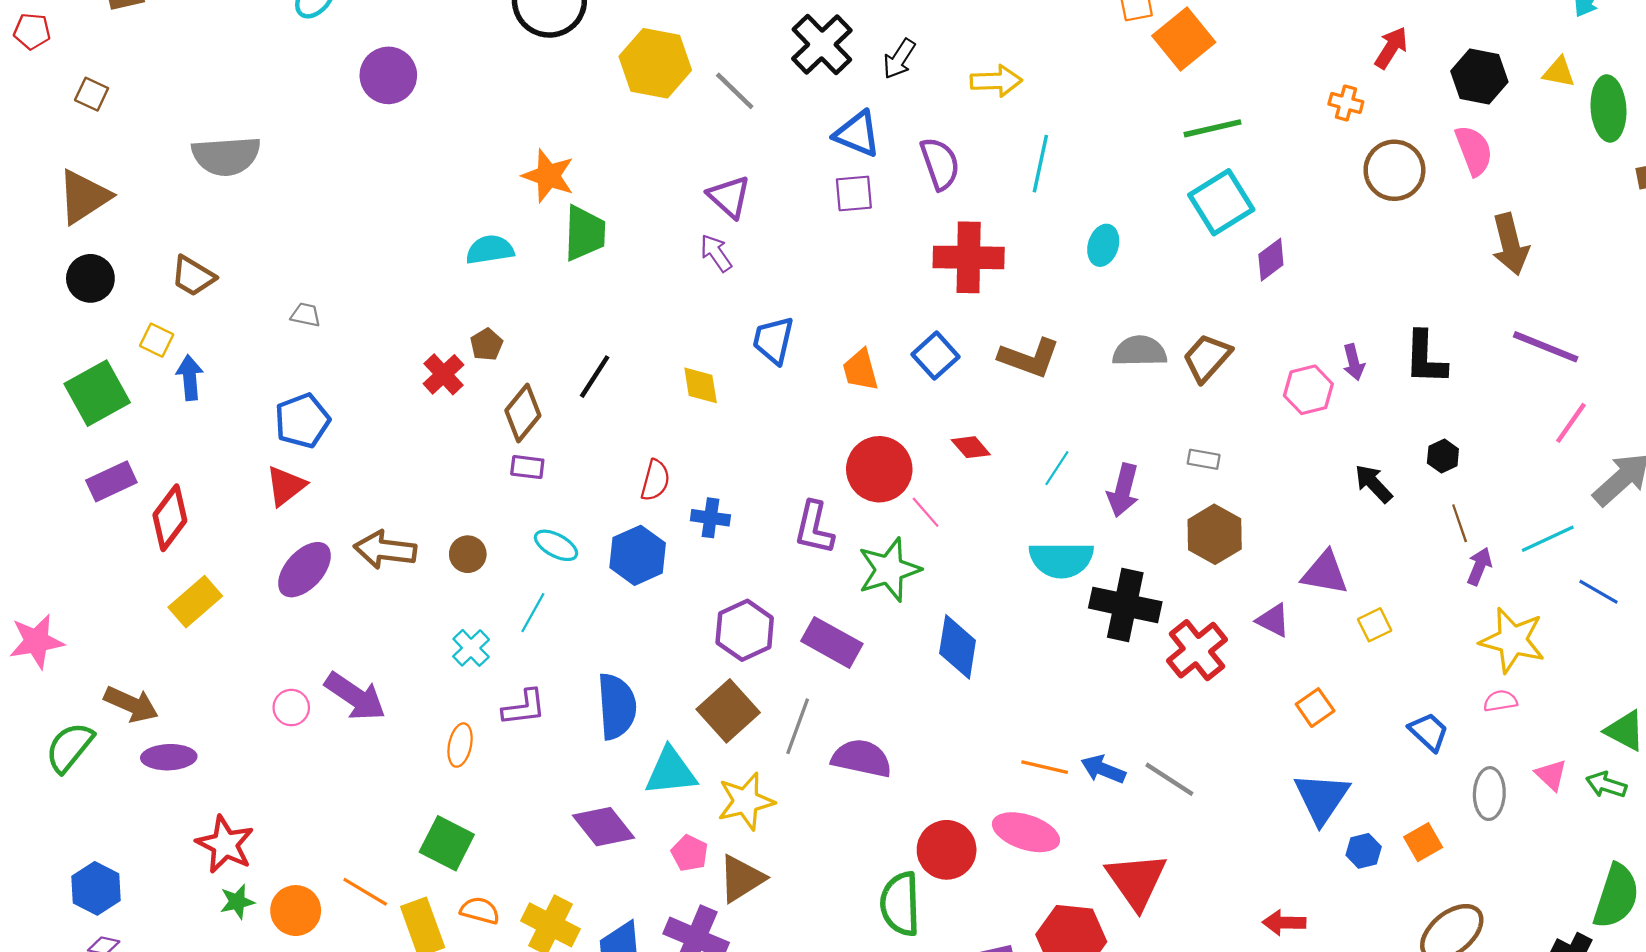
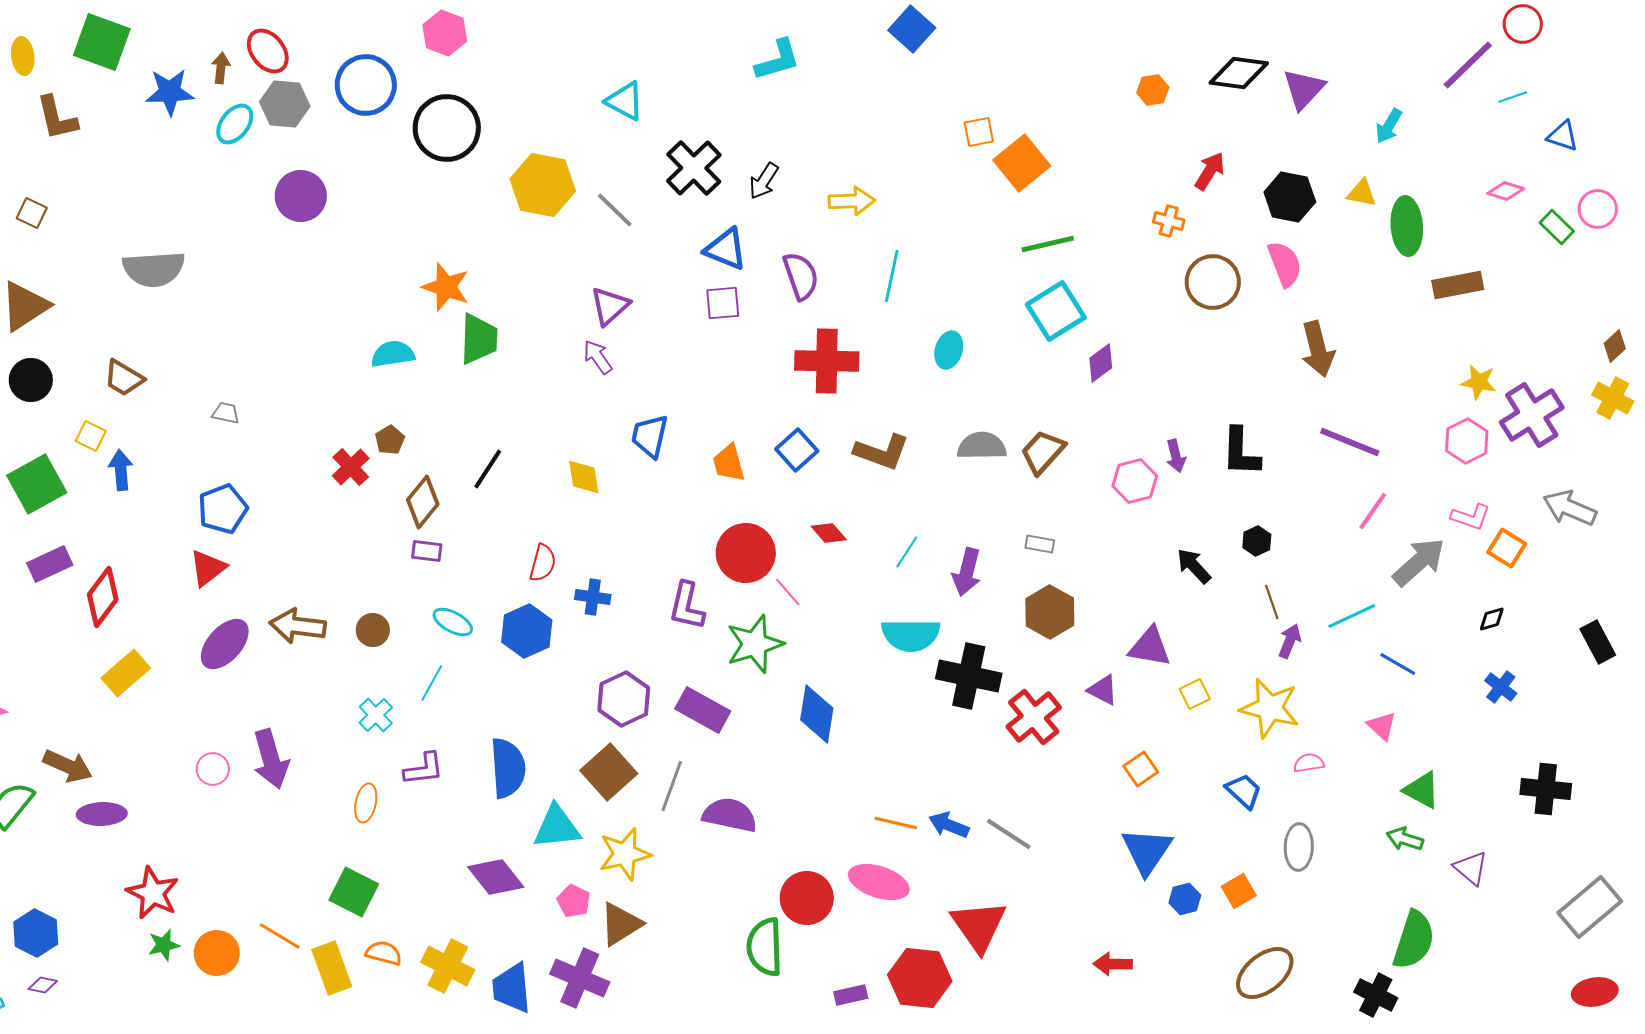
purple triangle: (729, 197) -> (610, 306), turned 36
yellow star: (1512, 640) -> (1270, 708), moved
purple arrow: (355, 696) -> (271, 759), turned 40
pink triangle: (1551, 775) -> (1382, 726), moved

